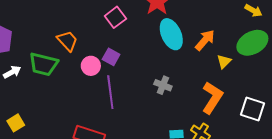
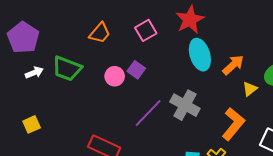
orange trapezoid: (67, 41) -> (100, 33), moved, turned 75
gray cross: (163, 85) -> (185, 105), size x1.6
purple line: (110, 92) -> (148, 113), moved, turned 44

